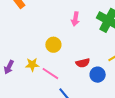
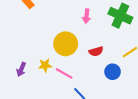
yellow circle: (53, 45) -> (66, 44), size x1.5
red semicircle: (83, 63) -> (96, 51), moved

